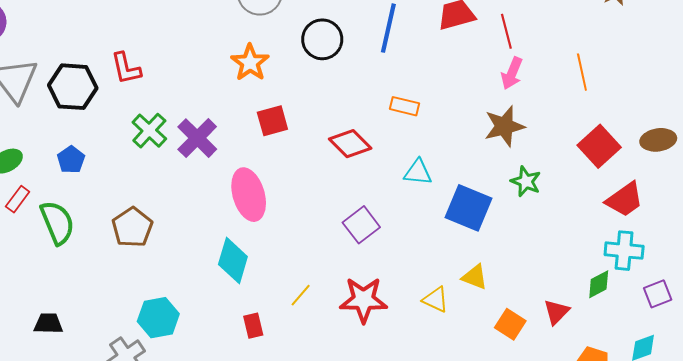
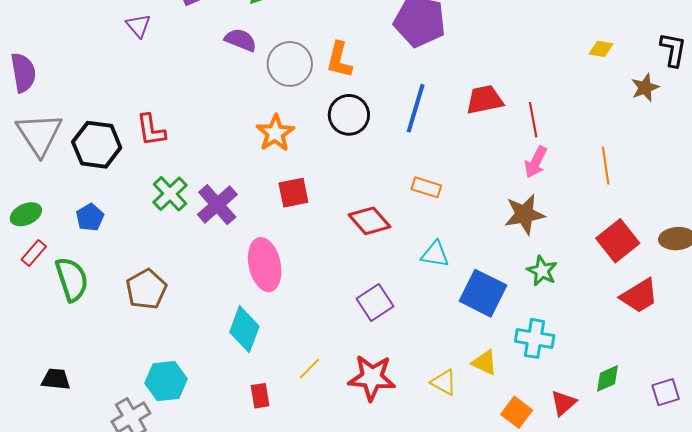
cyan cross: (624, 251) -> (535, 338), moved

